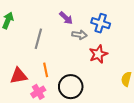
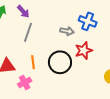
purple arrow: (66, 18) -> (23, 11), moved
black circle: (71, 87) -> (60, 62), moved

